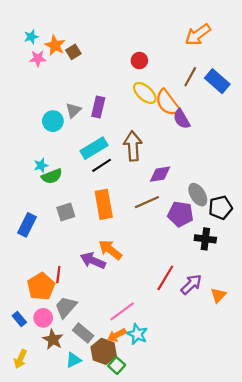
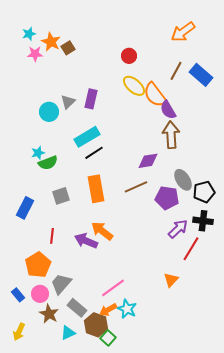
brown arrow: (133, 146) -> (171, 135), moved
black cross: (205, 239) -> (203, 221), moved
red line: (58, 275) -> (52, 236), moved
red line: (165, 278) -> (191, 249), moved
purple arrow: (191, 284) -> (178, 229), moved
orange triangle: (218, 295) -> (171, 280), moved

